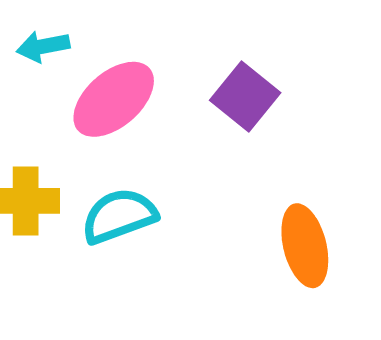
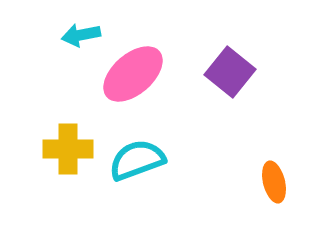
orange ellipse: (305, 246) -> (274, 182), size x0.7

